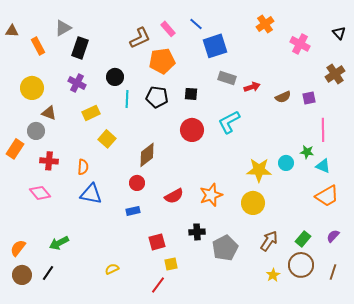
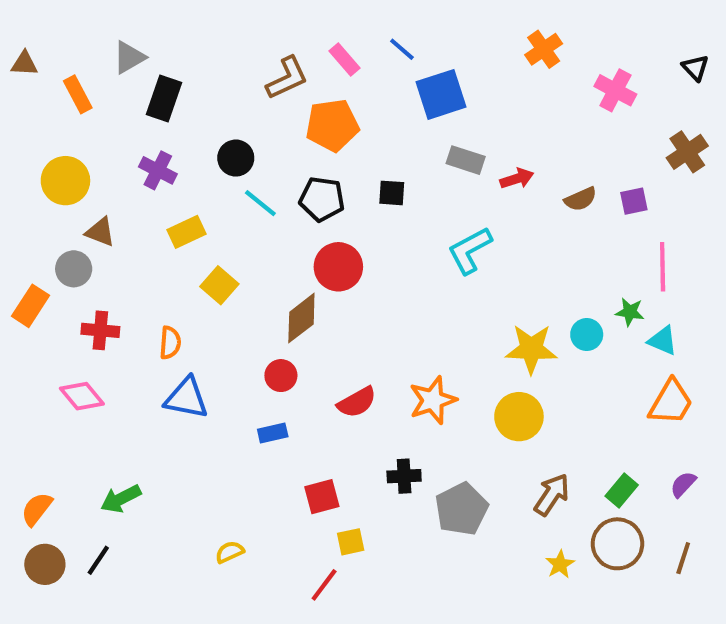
cyan line: (127, 99) -> (260, 203), turned -54
red circle: (192, 130) -> (338, 267), moved
orange trapezoid: (327, 196) -> (671, 402), turned -30

